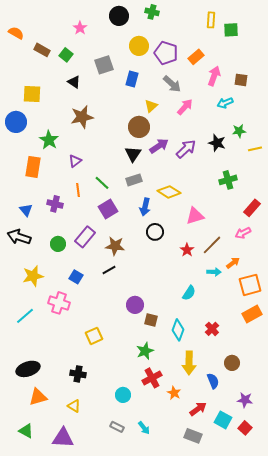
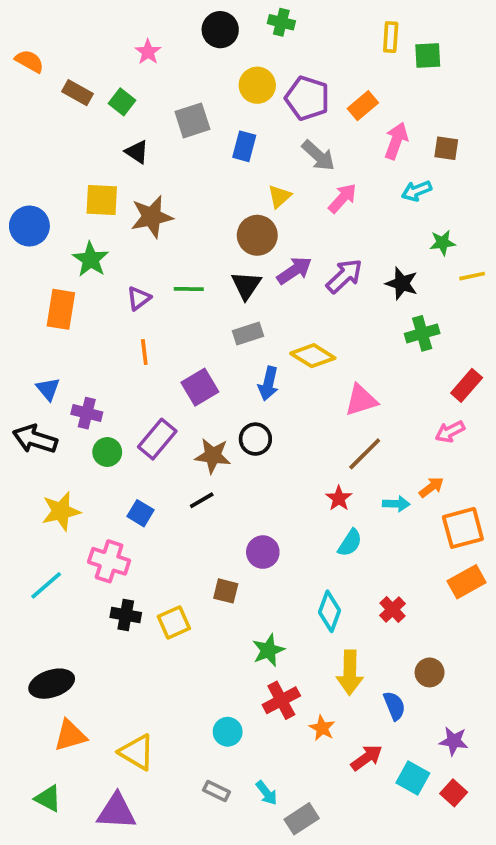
yellow square: (32, 94) -> (102, 200), moved
black star: (217, 143) -> (402, 283), moved
green line: (102, 183) -> (189, 289), moved, turned -42
purple cross: (55, 204) -> (87, 413), moved
black circle: (155, 232) -> (255, 439), moved
brown line: (212, 245) -> (365, 454), moved
red star: (187, 250) -> (339, 498), moved
purple circle: (135, 305) -> (263, 552), moved
brown square: (151, 320) -> (226, 591), moved
black cross: (78, 374) -> (126, 615), moved
yellow triangle: (74, 406) -> (137, 752), size x1.5
gray rectangle: (193, 436) -> (302, 819), moved, turned -54

